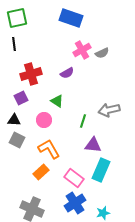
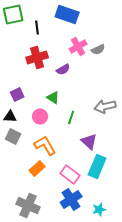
black line: (14, 44) -> (37, 28), moved
red cross: (31, 74) -> (37, 58), moved
green line: (83, 121) -> (71, 118), moved
purple triangle: (93, 145) -> (89, 142), turned 36

